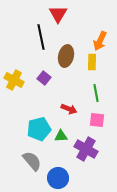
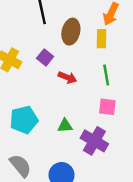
red arrow: (69, 109) -> (67, 77), moved
cyan pentagon: (39, 129) -> (24, 120), moved
gray semicircle: (32, 161) -> (20, 166), moved

